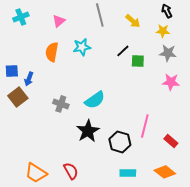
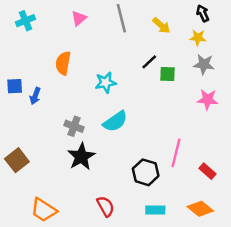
pink triangle: (59, 21) -> (79, 18), moved
cyan star: (82, 47) -> (106, 83), moved
brown square: (18, 97) -> (17, 160), moved
black star: (88, 131) -> (81, 157), moved
red semicircle: (71, 171) -> (106, 206), moved

